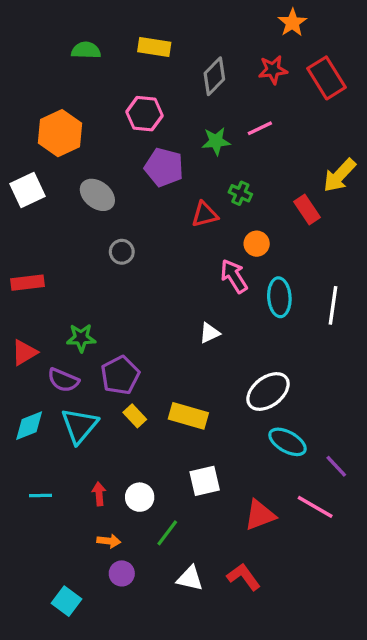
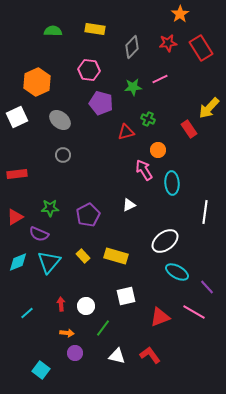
gray circle: (122, 252) -> (63, 155), moved
white line: (333, 305) -> (205, 212), moved
purple pentagon: (120, 375) -> (88, 215), moved
cyan line: (41, 495) -> (27, 313), moved, turned -40

